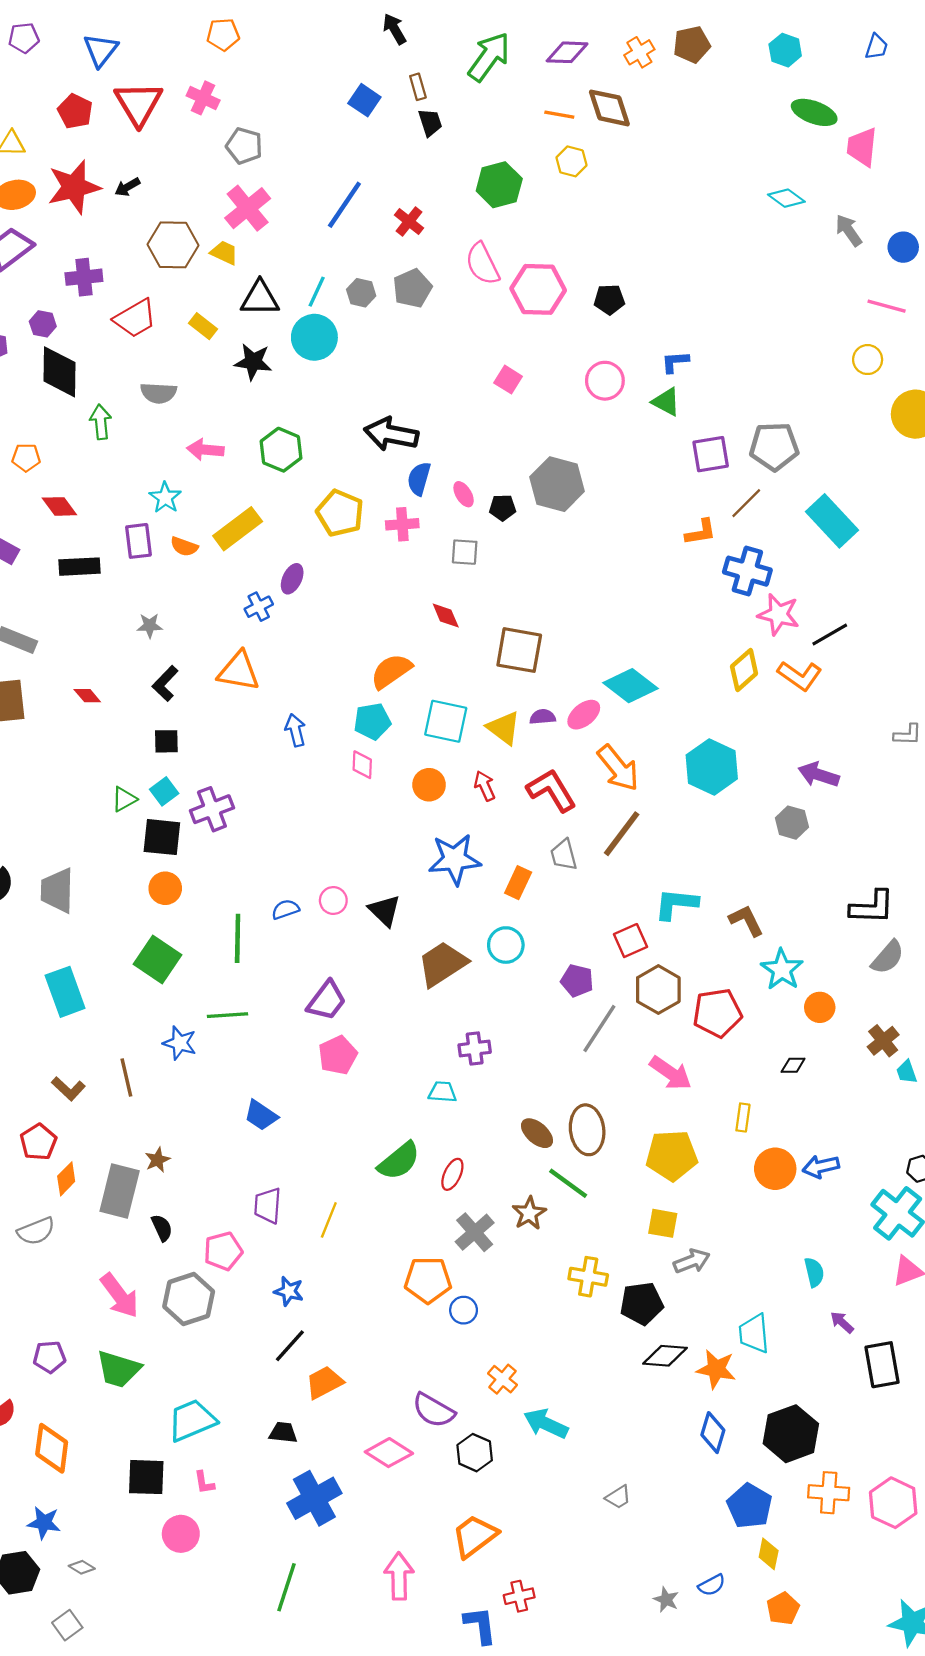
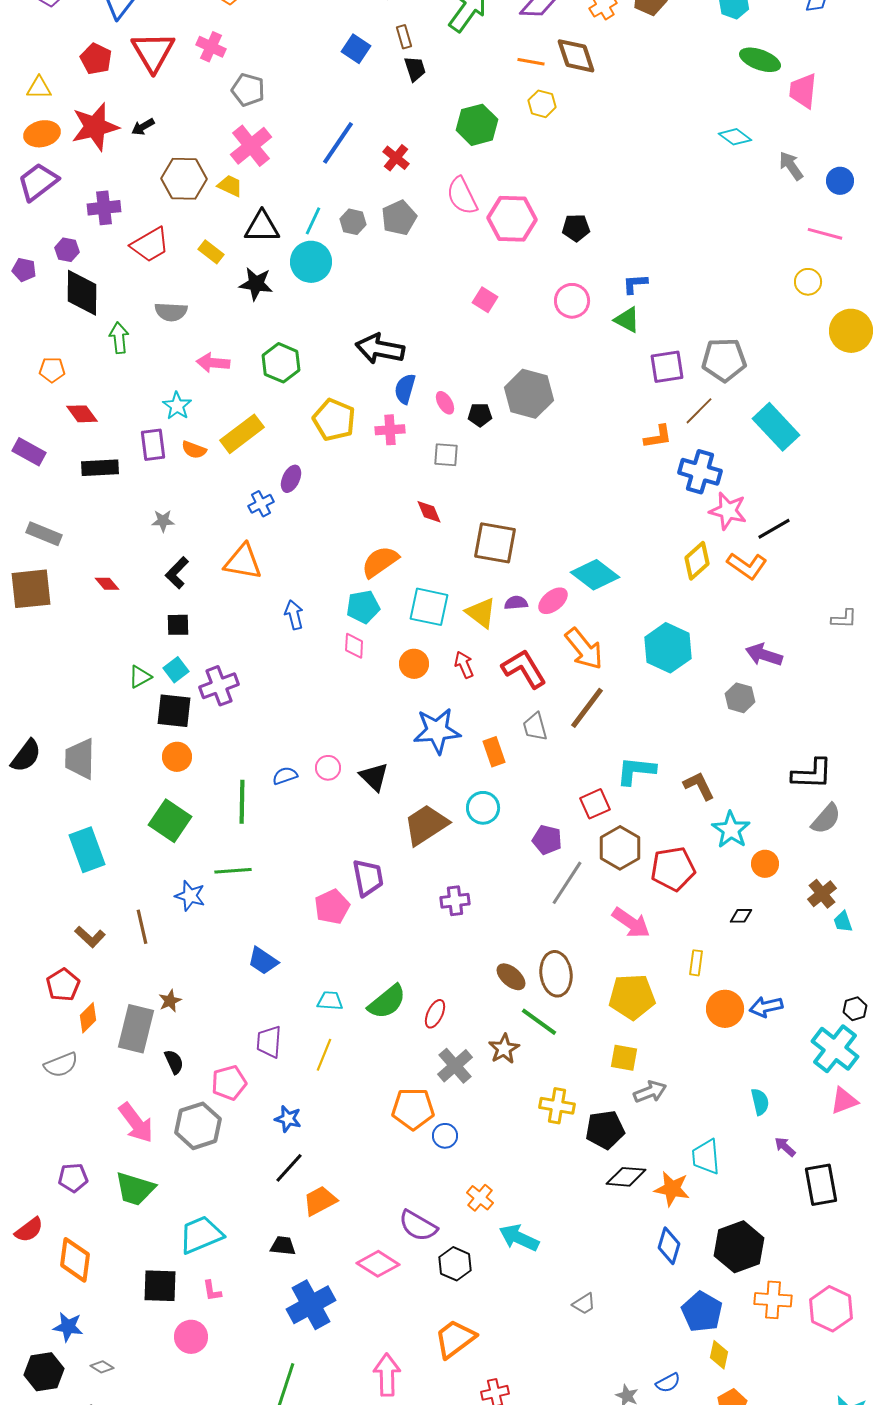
orange rectangle: (518, 883) -> (494, 752), turned -44
purple trapezoid: (327, 1001) -> (368, 878), moved, turned -48
cyan trapezoid: (442, 1092) -> (330, 1001), moved

